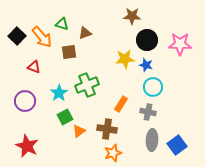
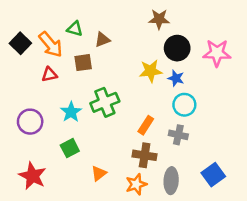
red triangle: (34, 67) -> (49, 75), moved, turned -32
green square: (65, 117) -> (70, 148), moved
brown cross: (107, 129) -> (145, 155), moved
orange triangle: (79, 131) -> (99, 173), moved
gray ellipse: (152, 140) -> (171, 181), moved

